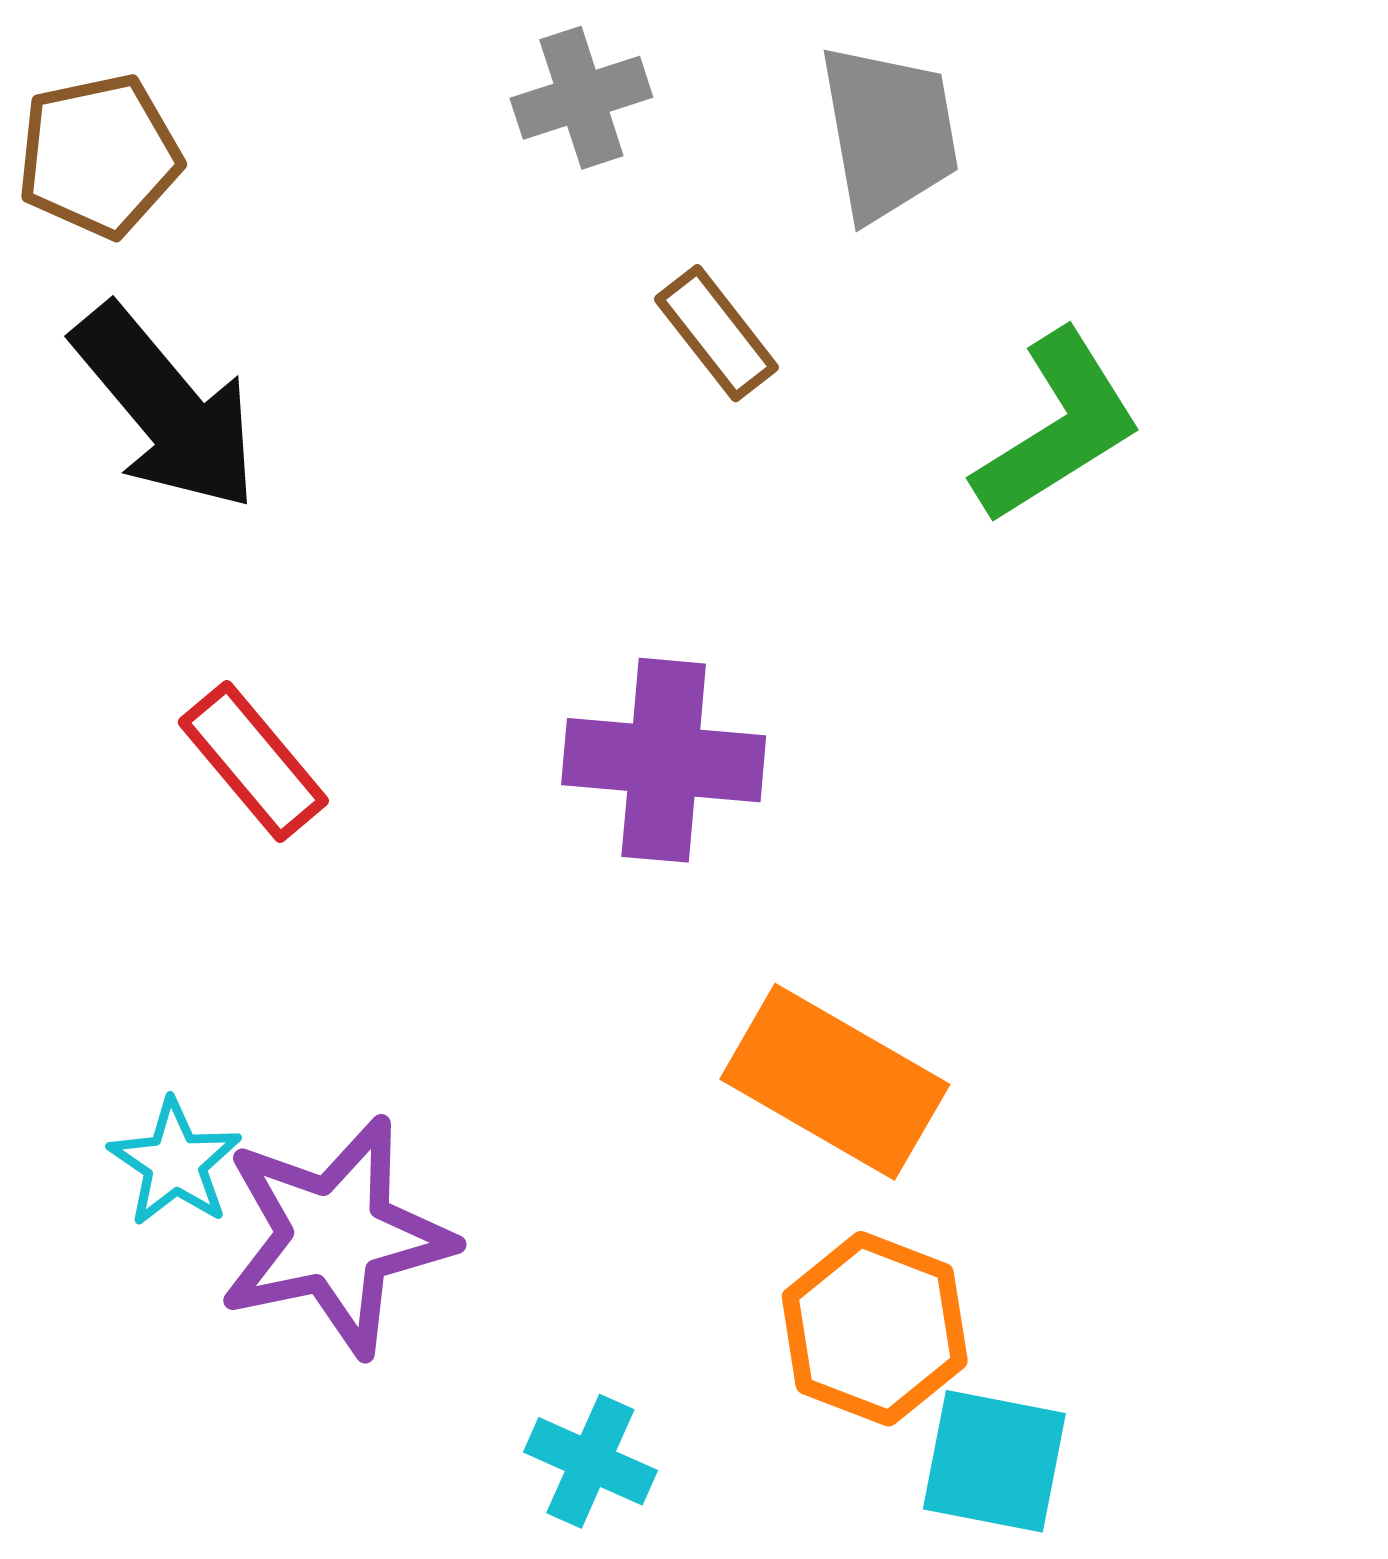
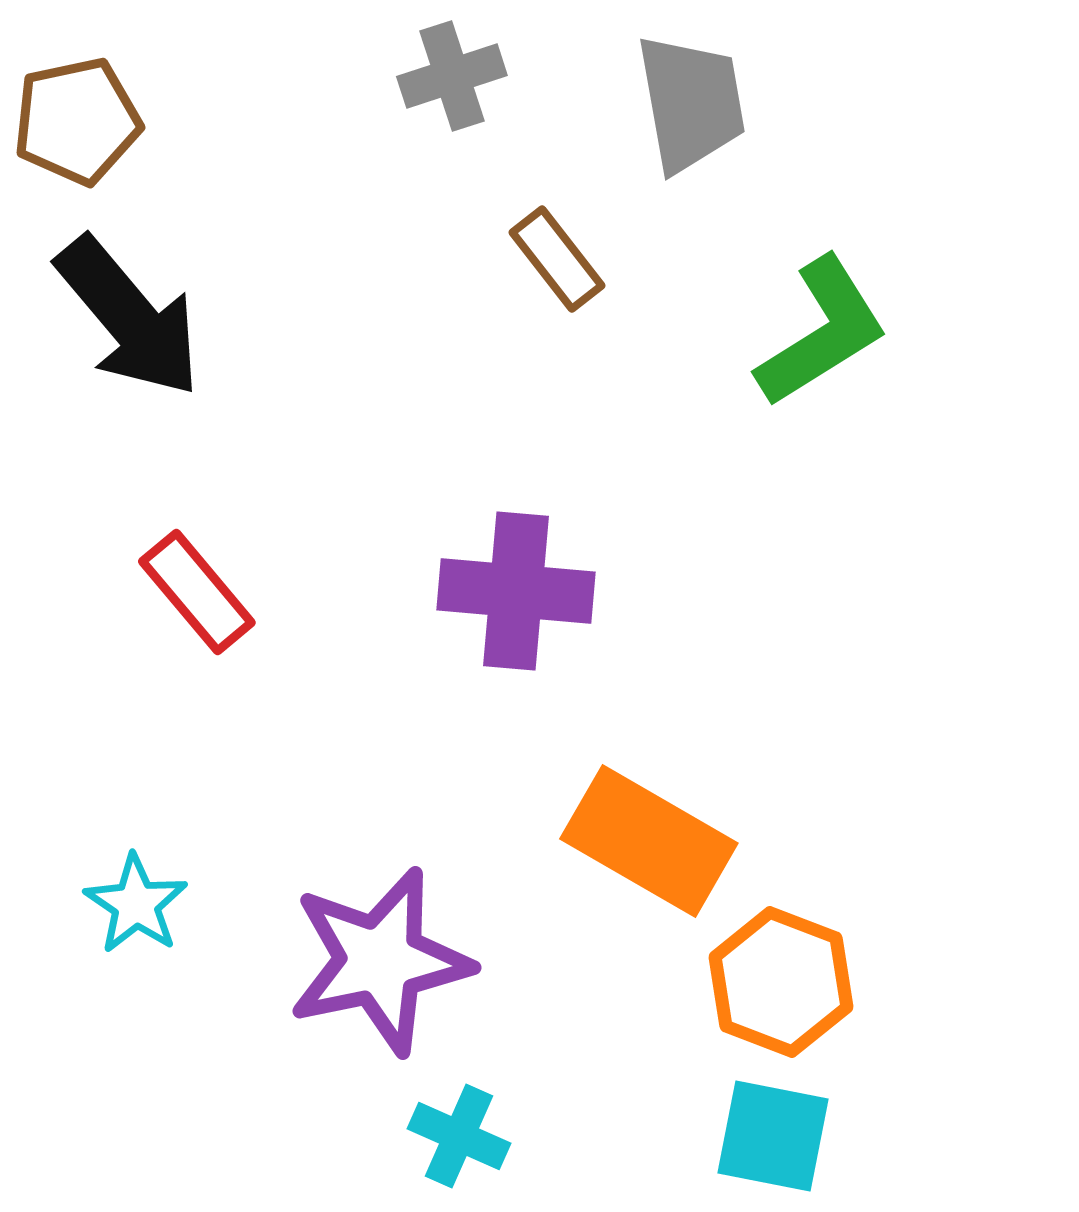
purple star: (336, 1236) -> (380, 961), moved
orange hexagon: (875, 1329) -> (781, 982), moved

